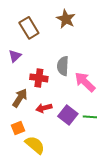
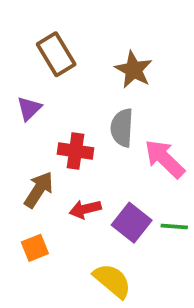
brown star: (66, 19) -> (134, 70), moved
yellow semicircle: (35, 145) -> (112, 281), moved

